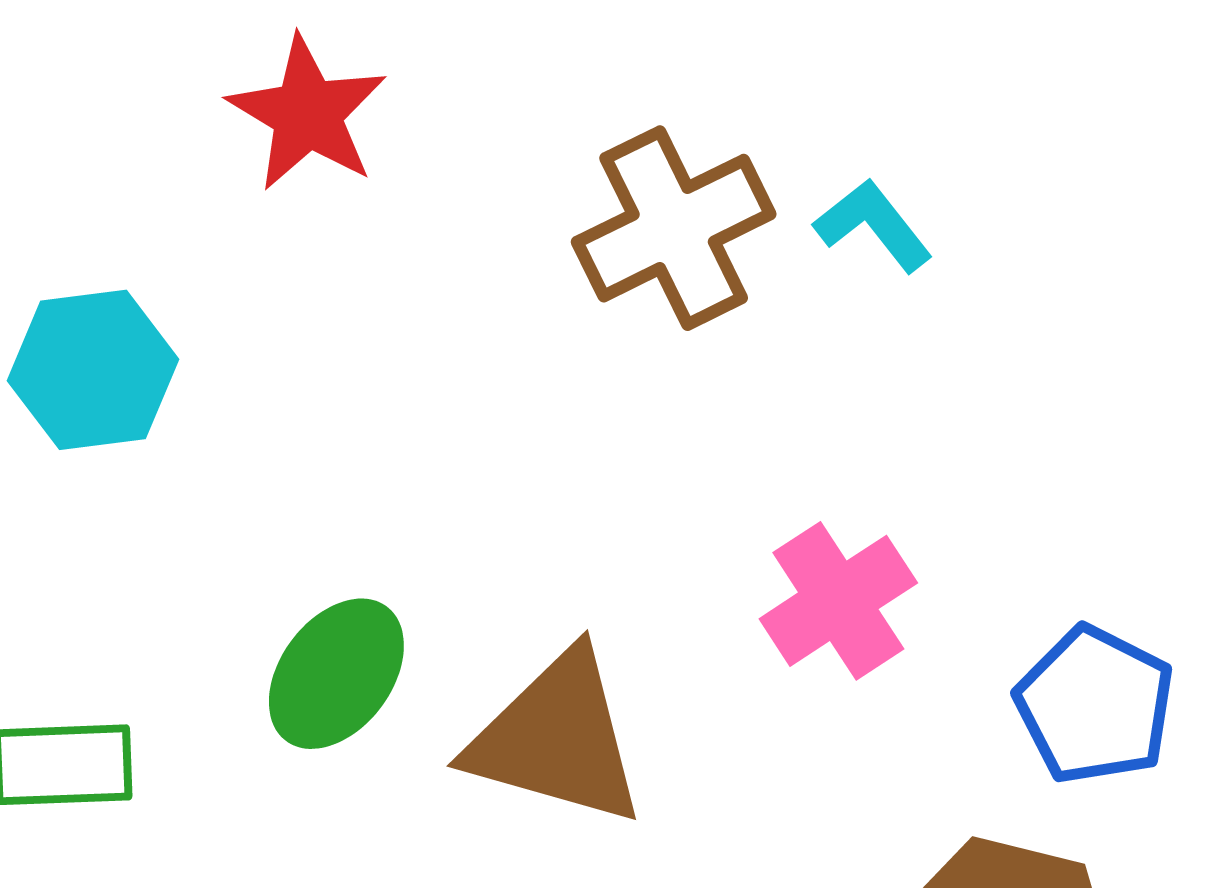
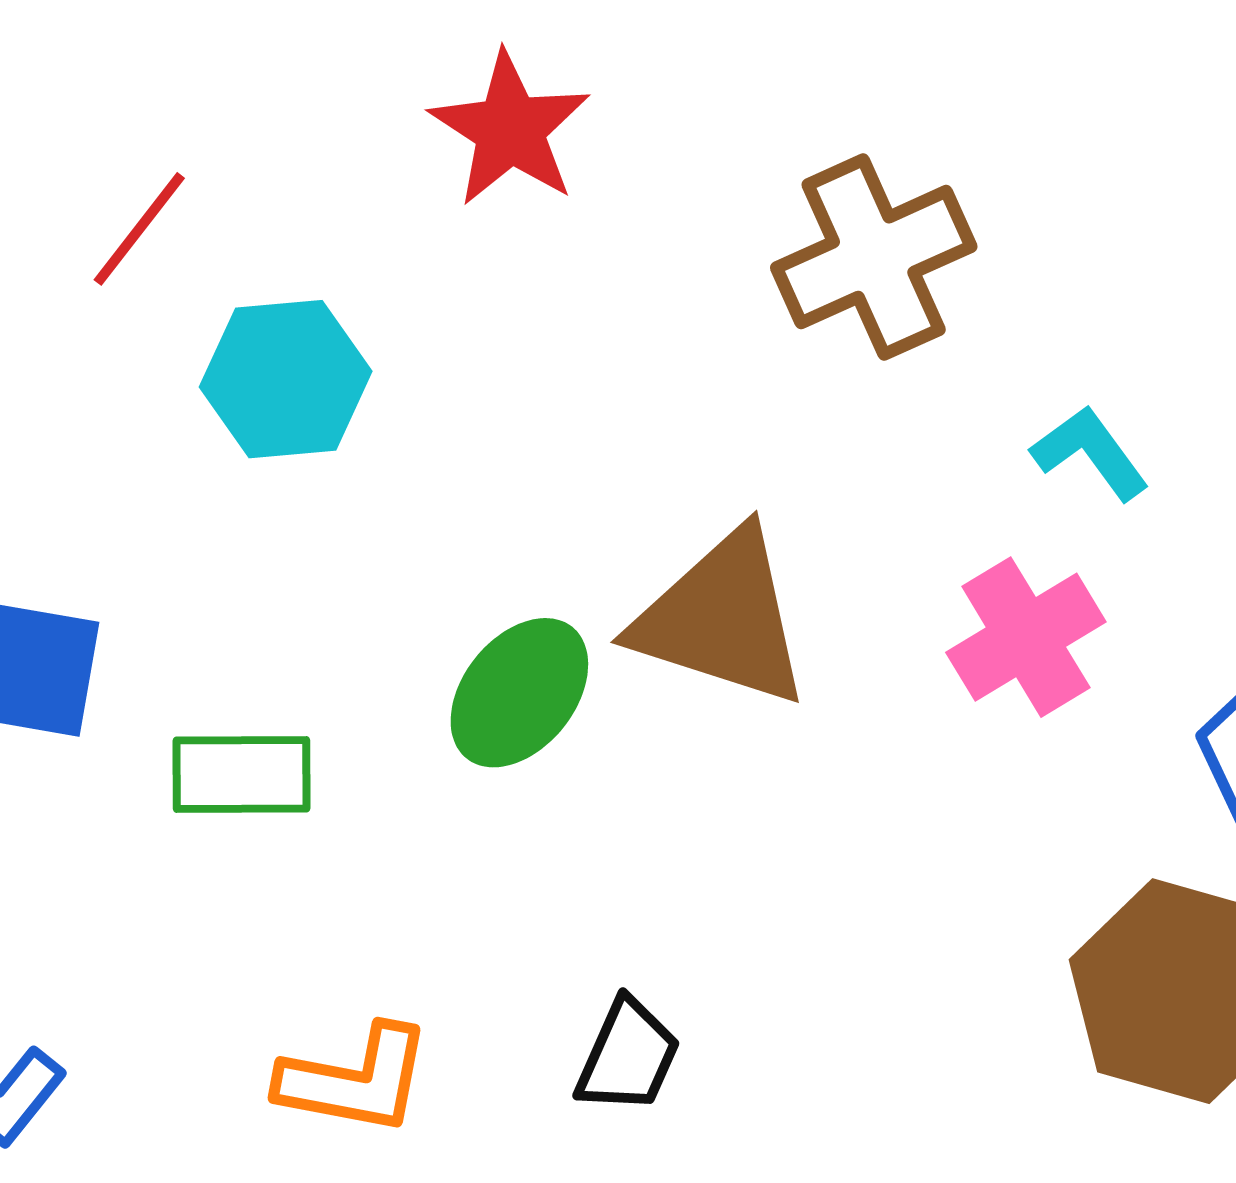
cyan L-shape: (873, 225) -> (1090, 453), moved
brown triangle: (557, 738) -> (722, 618), moved

